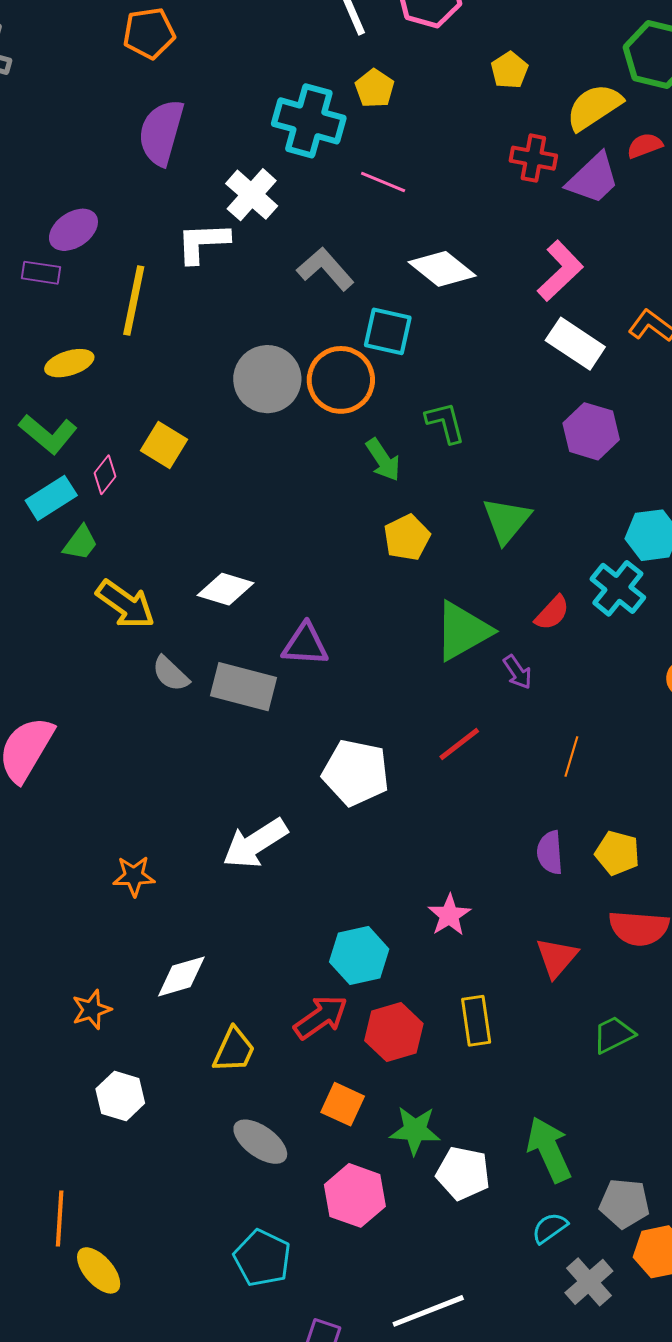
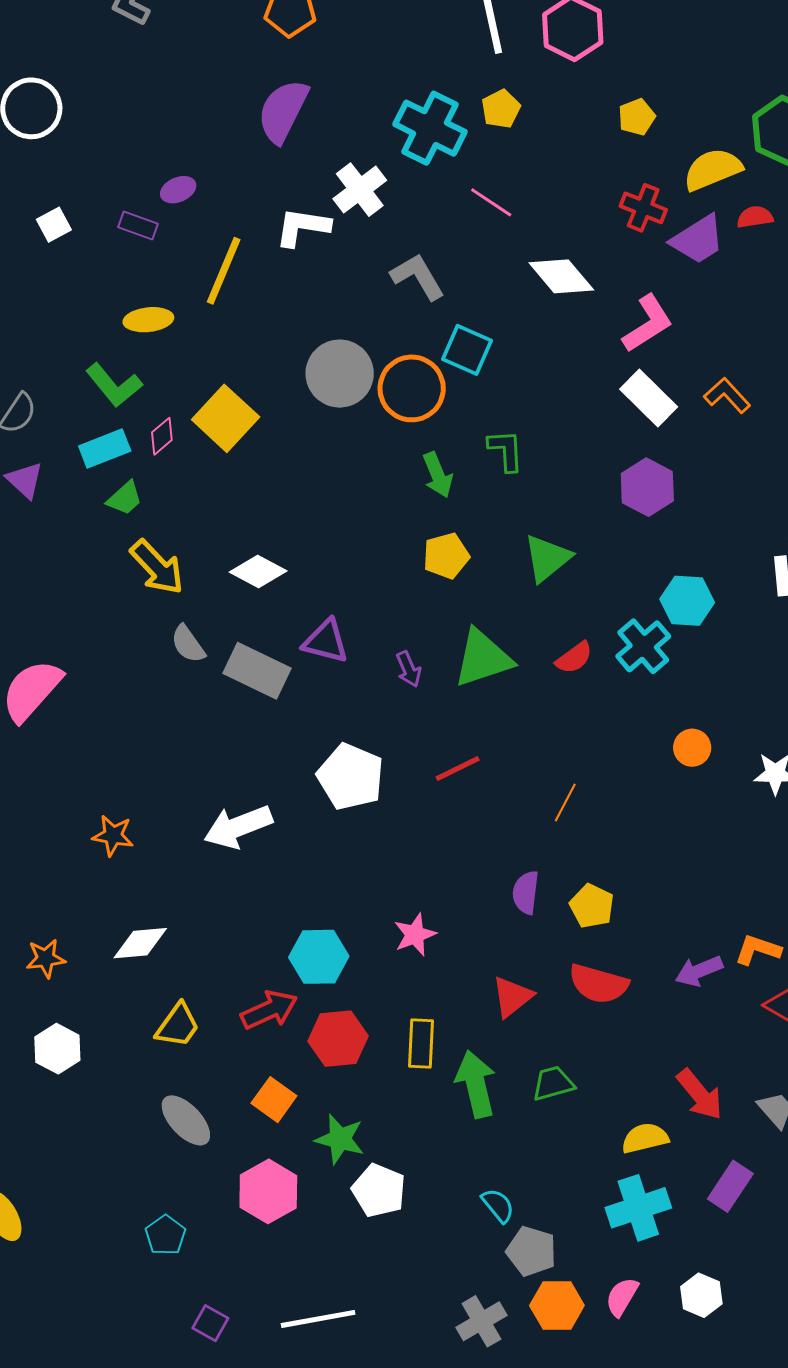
purple ellipse: (73, 230) -> (178, 190), size x0.7
white diamond: (442, 269) -> (561, 276), moved
yellow square: (164, 445) -> (226, 418), size x1.4
purple arrow: (518, 672) -> (409, 669), moved
green arrow: (549, 1150) -> (476, 1084), moved
cyan semicircle: (550, 1228) -> (498, 1205), moved, turned 75
cyan pentagon: (262, 1258) -> (165, 1235), size x0.7

